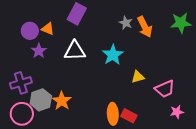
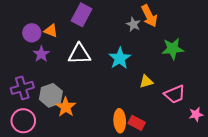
green star: (181, 23) -> (173, 49), moved
orange arrow: (145, 27) -> (149, 16), moved
gray hexagon: (41, 100) -> (51, 95), moved
pink star: (177, 112) -> (196, 114), moved

